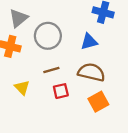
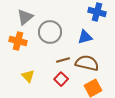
brown line: (51, 70) -> (63, 60), moved
red square: (61, 91) -> (61, 79), turned -32

